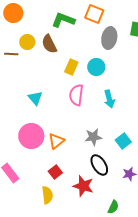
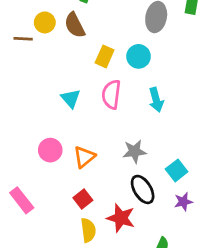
cyan triangle: (35, 98) -> (71, 98), moved
pink circle: (31, 136) -> (50, 150), size x0.7
cyan square: (123, 141) -> (177, 170), moved
yellow semicircle: (47, 195) -> (88, 230), moved

